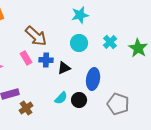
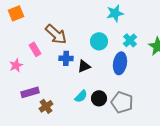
cyan star: (80, 15) -> (115, 13), moved
pink rectangle: (26, 58) -> (35, 49), moved
blue ellipse: (93, 79) -> (120, 63), moved
gray pentagon: (118, 104) -> (122, 102), moved

